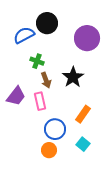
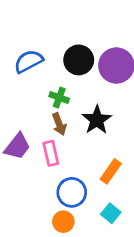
black circle: (47, 23) -> (79, 60), moved
green cross: (37, 61) -> (59, 98), moved

